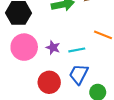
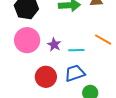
blue trapezoid: (79, 74) -> (75, 73), turned 35

